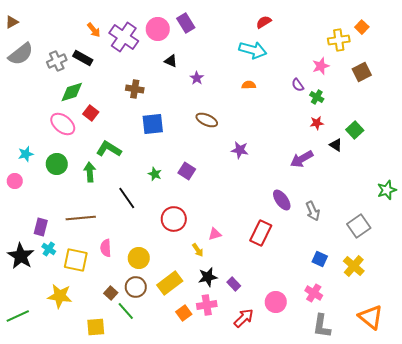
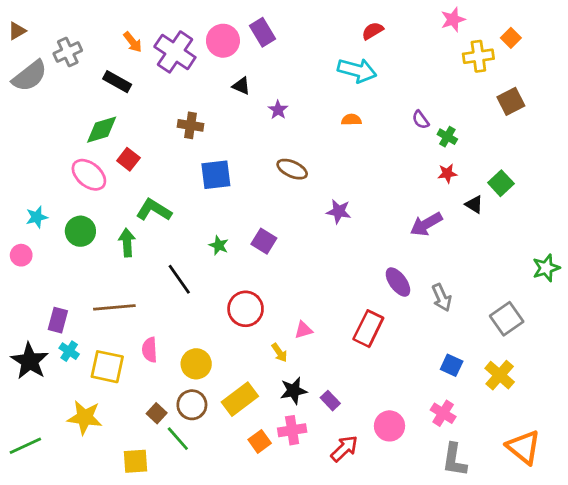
gray cross: (57, 61) -> (68, 52), moved
pink star: (321, 66) -> (453, 20), moved

